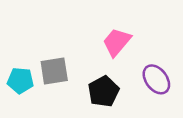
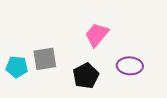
purple ellipse: (156, 79) -> (130, 66), turned -50

